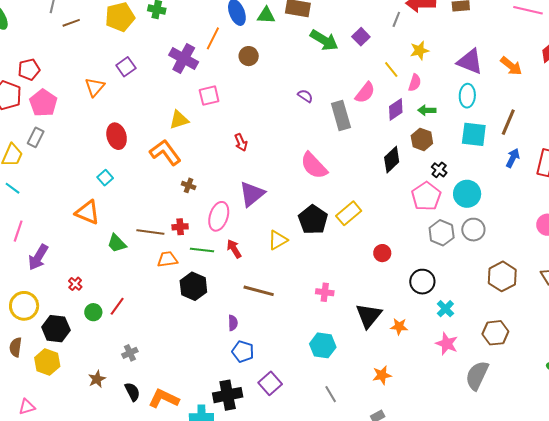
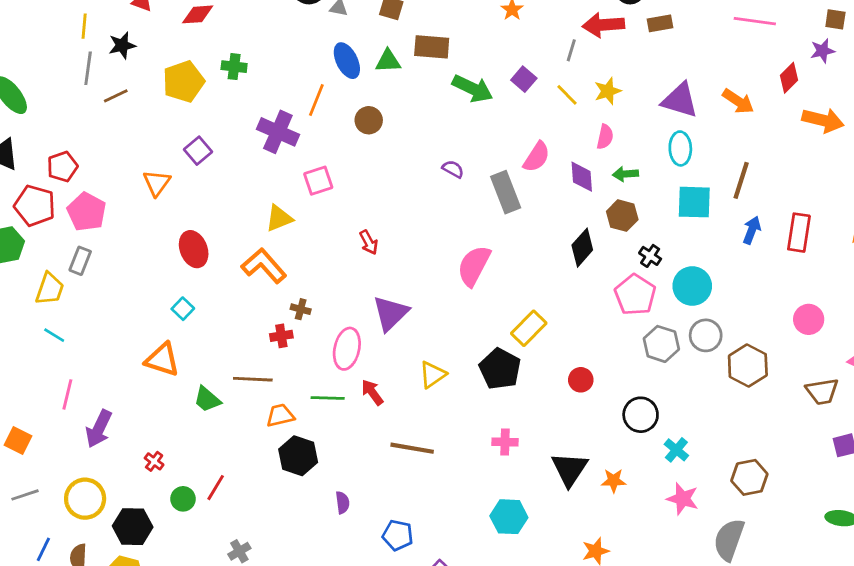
yellow line: (391, 70) -> (567, 95), moved
purple diamond: (396, 109) -> (582, 177), turned -55
pink semicircle: (314, 166) -> (474, 266), turned 76
black pentagon: (313, 220) -> (500, 369), moved
red cross: (180, 227) -> (281, 336), moved
brown hexagon: (502, 276) -> (748, 365), moved
black hexagon: (193, 286) -> (298, 456), moved
purple semicircle: (233, 323) -> (342, 503), moved

